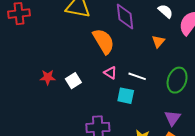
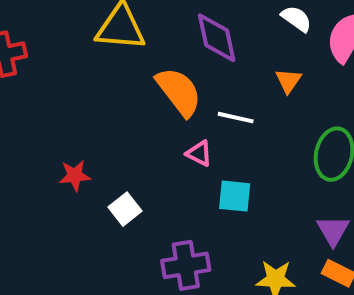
white line: (137, 76) -> (236, 118), moved
white square: (73, 81) -> (125, 209), moved

